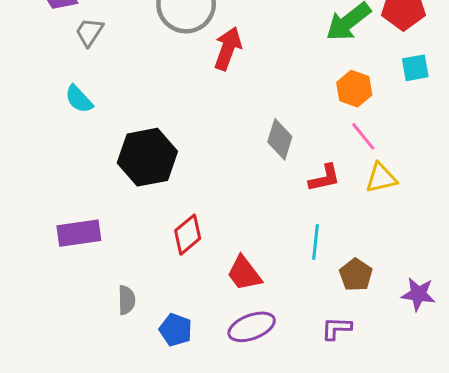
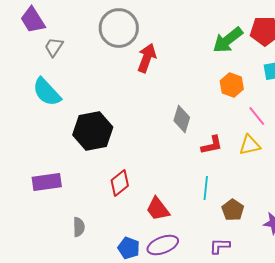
cyan semicircle: (79, 99) -> (47, 92), size x1.5
pink line: (363, 136) -> (257, 116), moved
blue pentagon: (176, 330) -> (129, 248), moved

